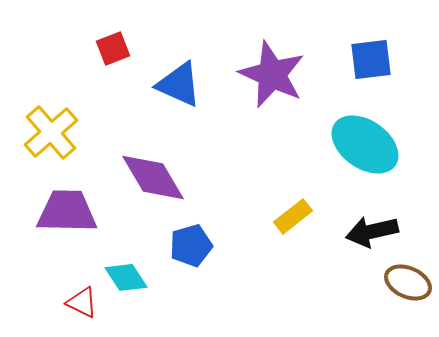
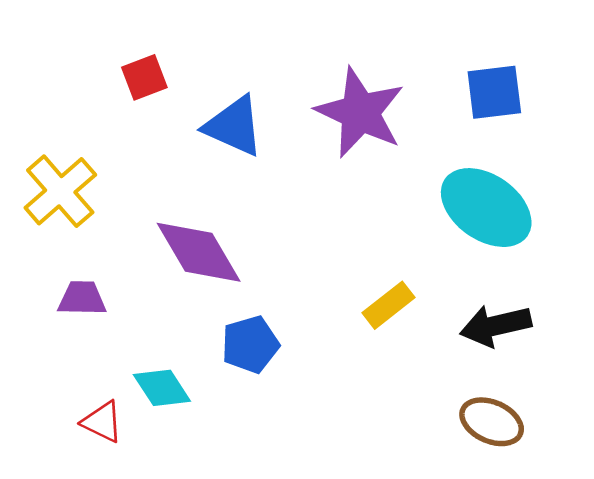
purple trapezoid: (67, 211) -> (82, 298), size x0.6
brown ellipse: (408, 282) -> (492, 422), moved

